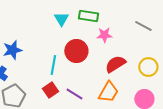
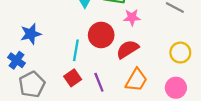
red semicircle: (115, 64) -> (128, 49), moved
purple line: (74, 94) -> (99, 82), turned 36

